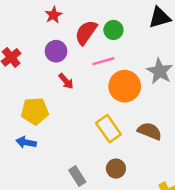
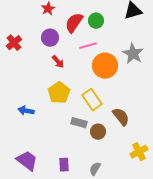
yellow pentagon: (35, 111) -> (59, 93), moved, turned -30
brown semicircle: (150, 131) -> (121, 117), moved, turned 30
gray rectangle: (77, 176) -> (79, 123), moved, turned -42

